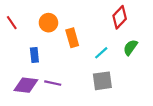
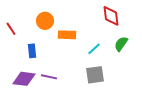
red diamond: (120, 17) -> (111, 16), turned -50
red line: (12, 23) -> (11, 29), moved
orange rectangle: (72, 38) -> (67, 35), turned -72

